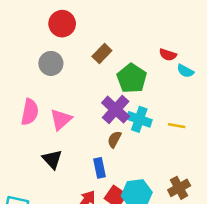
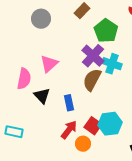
pink semicircle: (30, 112) -> (24, 79), moved
brown semicircle: (114, 139) -> (92, 80), size x1.6
blue rectangle: (99, 168) -> (69, 103), moved

